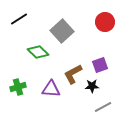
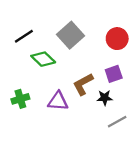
black line: (19, 19) -> (24, 36), moved
red circle: (105, 22) -> (117, 39), moved

